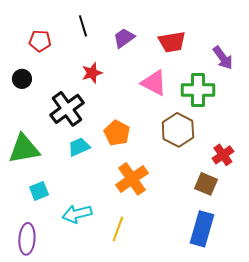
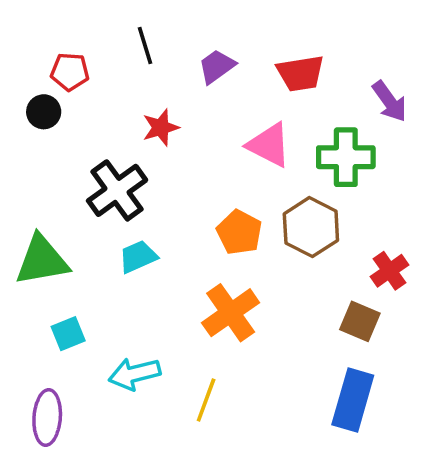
black circle: (22, 79) -> (44, 112), moved
orange pentagon: (117, 133) -> (239, 232), moved

